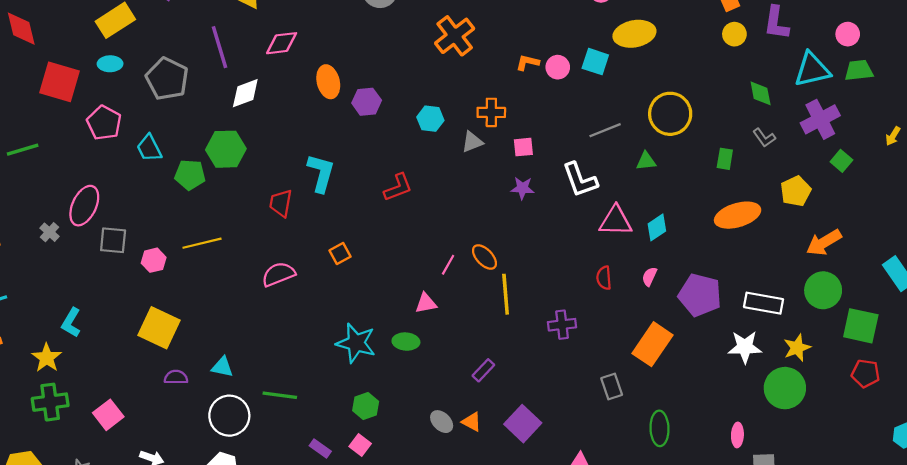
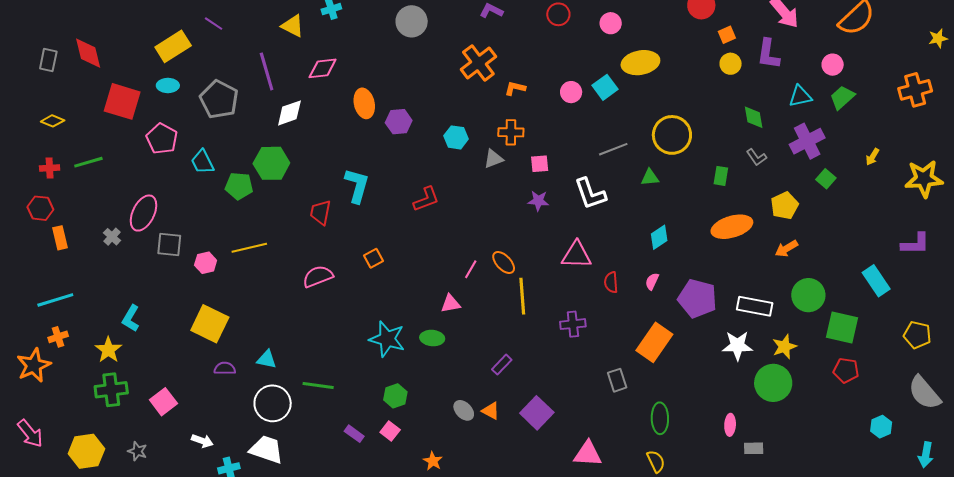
orange L-shape: (528, 62) -> (515, 88), moved
cyan square: (595, 62) -> (605, 87), turned 35
cyan triangle: (812, 70) -> (800, 96), size x0.7
green trapezoid: (859, 70) -> (842, 97), turned -36
pink triangle: (616, 221) -> (576, 255), moved
orange arrow: (824, 242) -> (786, 249), moved, size x0.7

